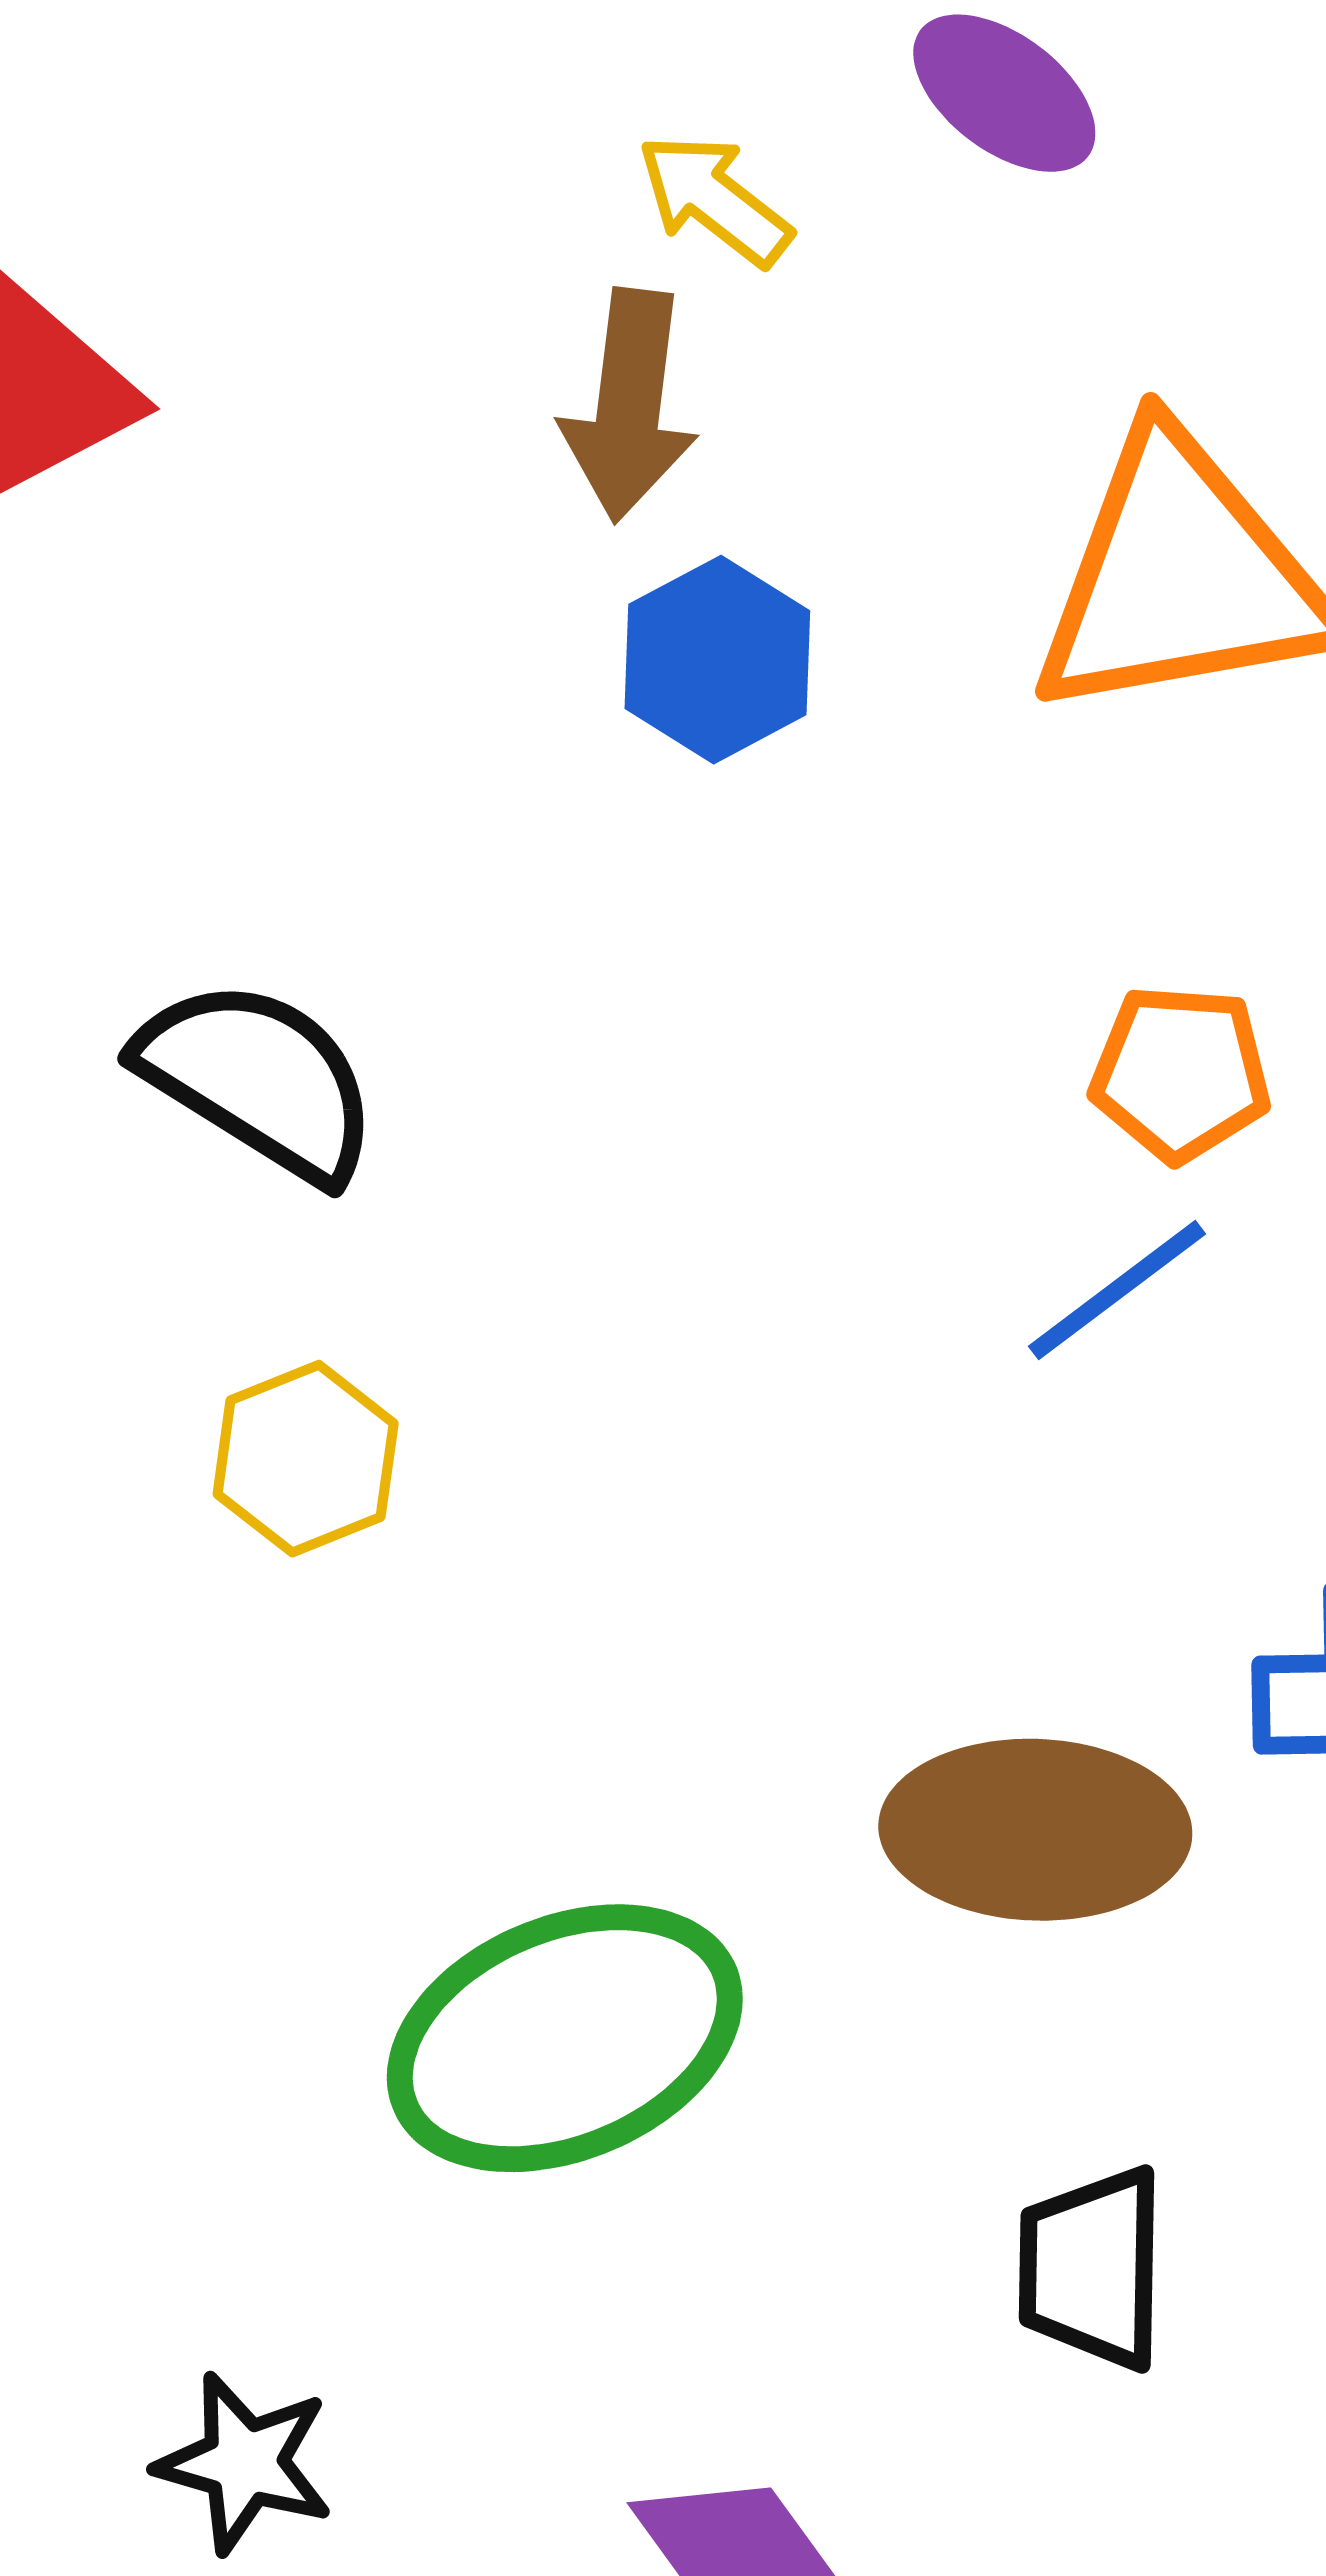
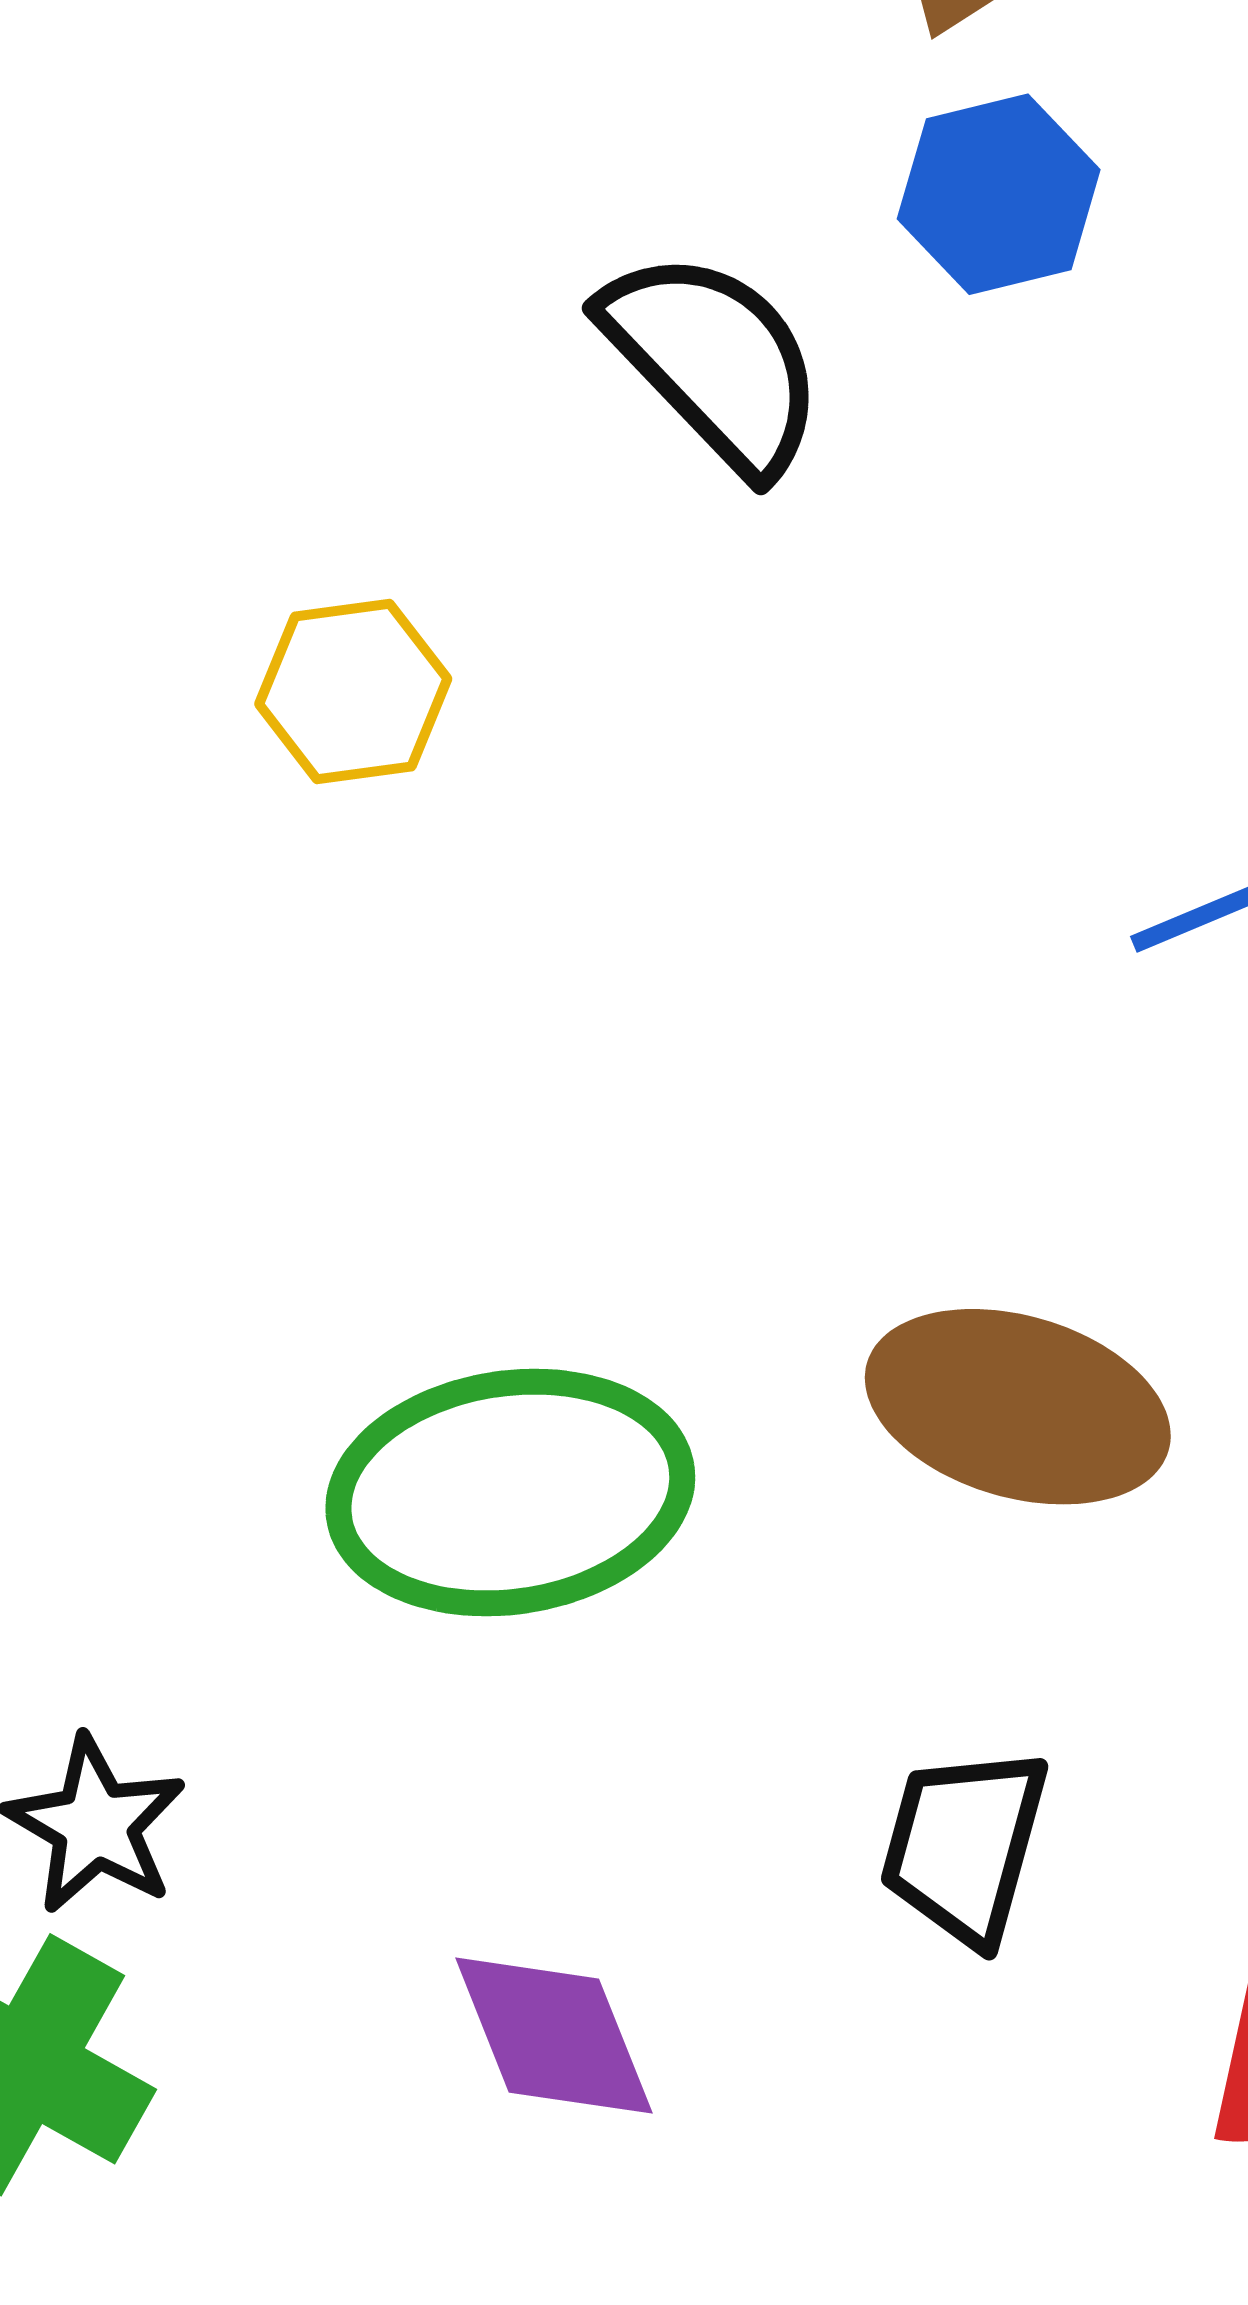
black semicircle: (258, 1080) -> (714, 361), moved
yellow hexagon: (306, 1459) -> (353, 691), moved

